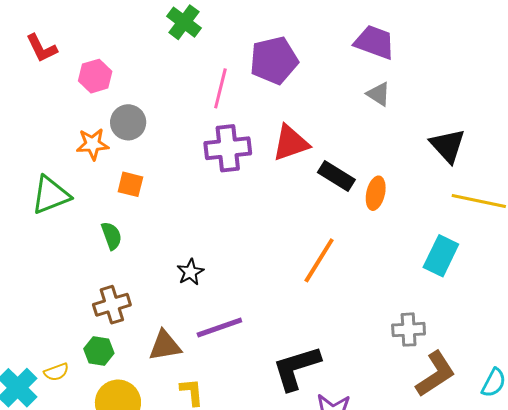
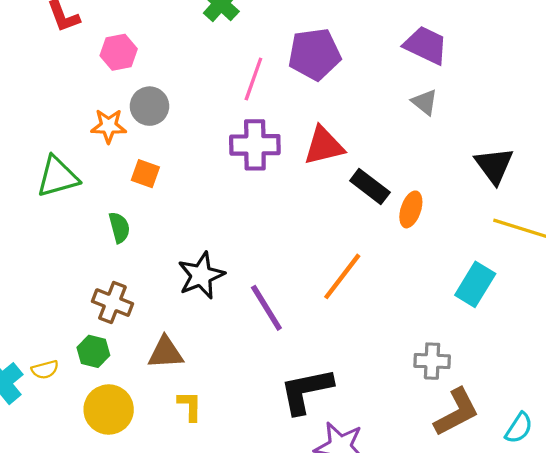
black star: (190, 272) -> (201, 275), size x1.6
brown cross: (112, 305) -> (112, 303), turned 33
purple line: (219, 327) -> (266, 308), moved, turned 72

